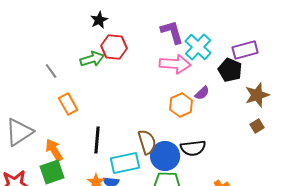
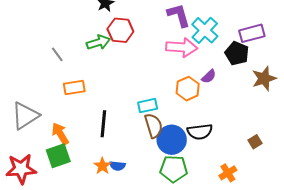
orange rectangle: (68, 104) -> (74, 88), turned -70
brown square: (257, 126) -> (255, 142), moved
cyan rectangle: (125, 163) -> (148, 106), moved, size x0.7

